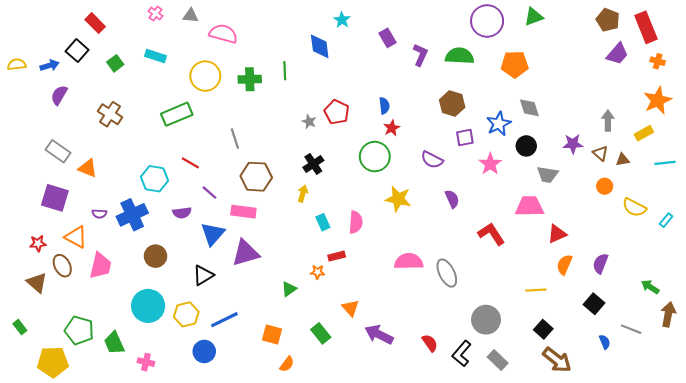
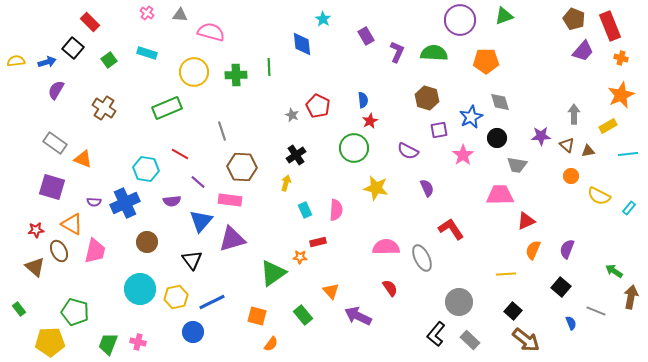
red L-shape: (491, 234) -> (451, 229), moved
black triangle: (203, 275) -> (192, 260), turned -35
green triangle: (289, 289) -> (273, 273), size x1.8
green trapezoid: (114, 343) -> (108, 344), moved, turned 45
red semicircle: (430, 343) -> (390, 288), moved

